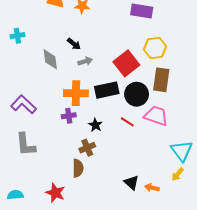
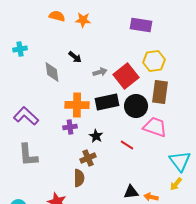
gray arrow: (85, 61) -> (100, 72), moved
red line: (127, 122) -> (127, 145), moved
black triangle: (131, 183) -> (131, 192), turned -49

